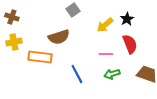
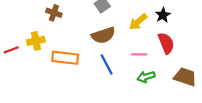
brown cross: (12, 17) -> (54, 13), moved
brown semicircle: (59, 37) -> (103, 35), moved
blue line: (77, 74) -> (107, 64), moved

